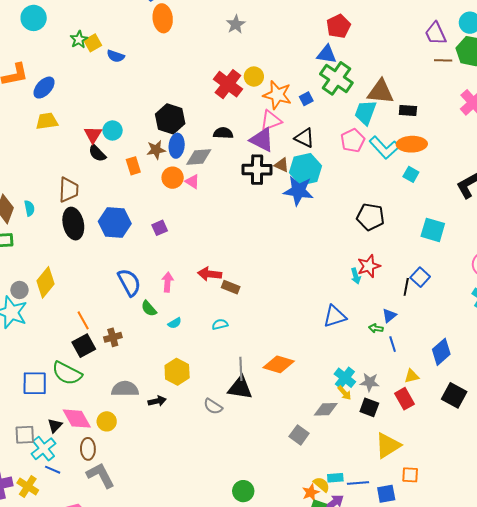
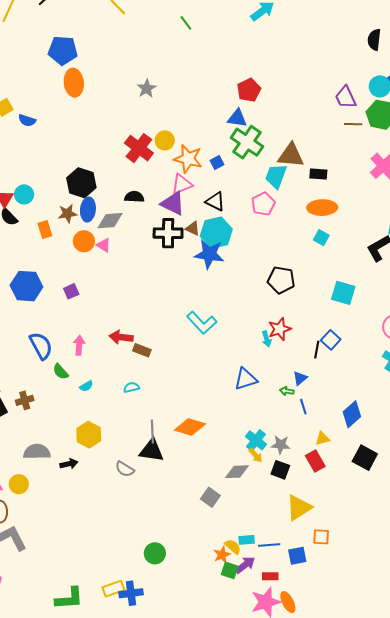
cyan L-shape: (384, 148) -> (202, 323), moved

